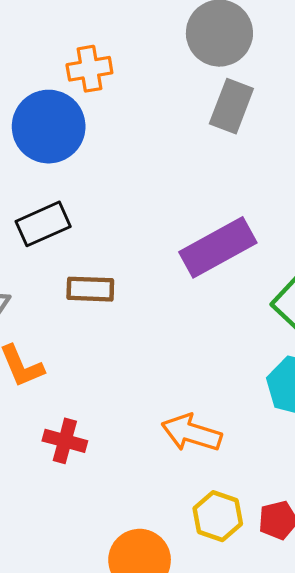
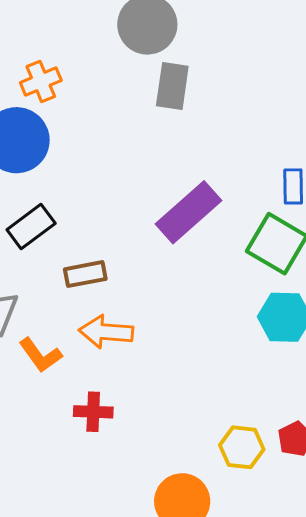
orange arrow: (192, 433) -> (106, 332), moved

